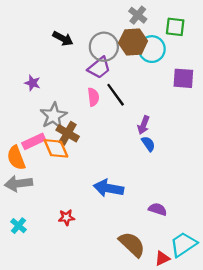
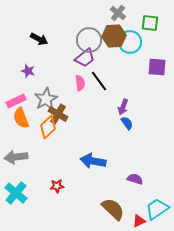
black arrow: (63, 39) -> (39, 39), moved
pink rectangle: (34, 141) -> (16, 101), moved
orange diamond: (56, 148) -> (48, 127), turned 70
orange semicircle: (16, 158) -> (21, 118), moved
cyan cross: (18, 226) -> (16, 193), size x1.6

